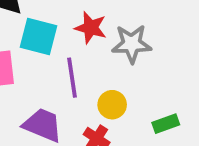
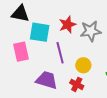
red star: (91, 28) -> (67, 25), turned -30

